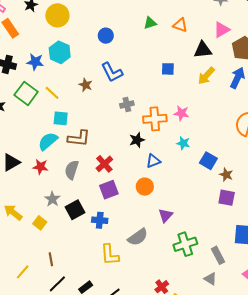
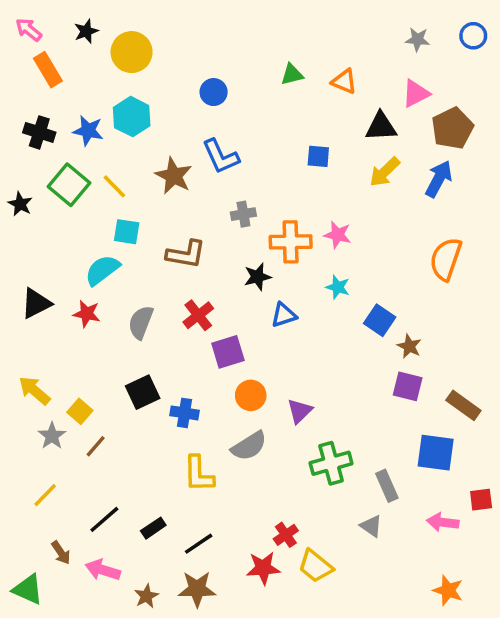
brown star: (86, 85) -> (174, 176), size x1.5
brown L-shape: (79, 138) -> (186, 254), moved
orange circle: (145, 187) -> (251, 395), moved
purple square: (109, 190) -> (228, 352), moved
gray star: (52, 199) -> (52, 436), moved
brown line: (51, 259) -> (96, 446), moved, turned 48

